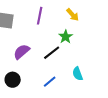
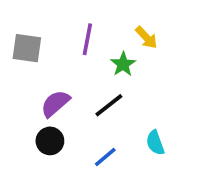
green star: (66, 37) -> (123, 64), moved
black circle: (13, 80) -> (50, 141), moved

